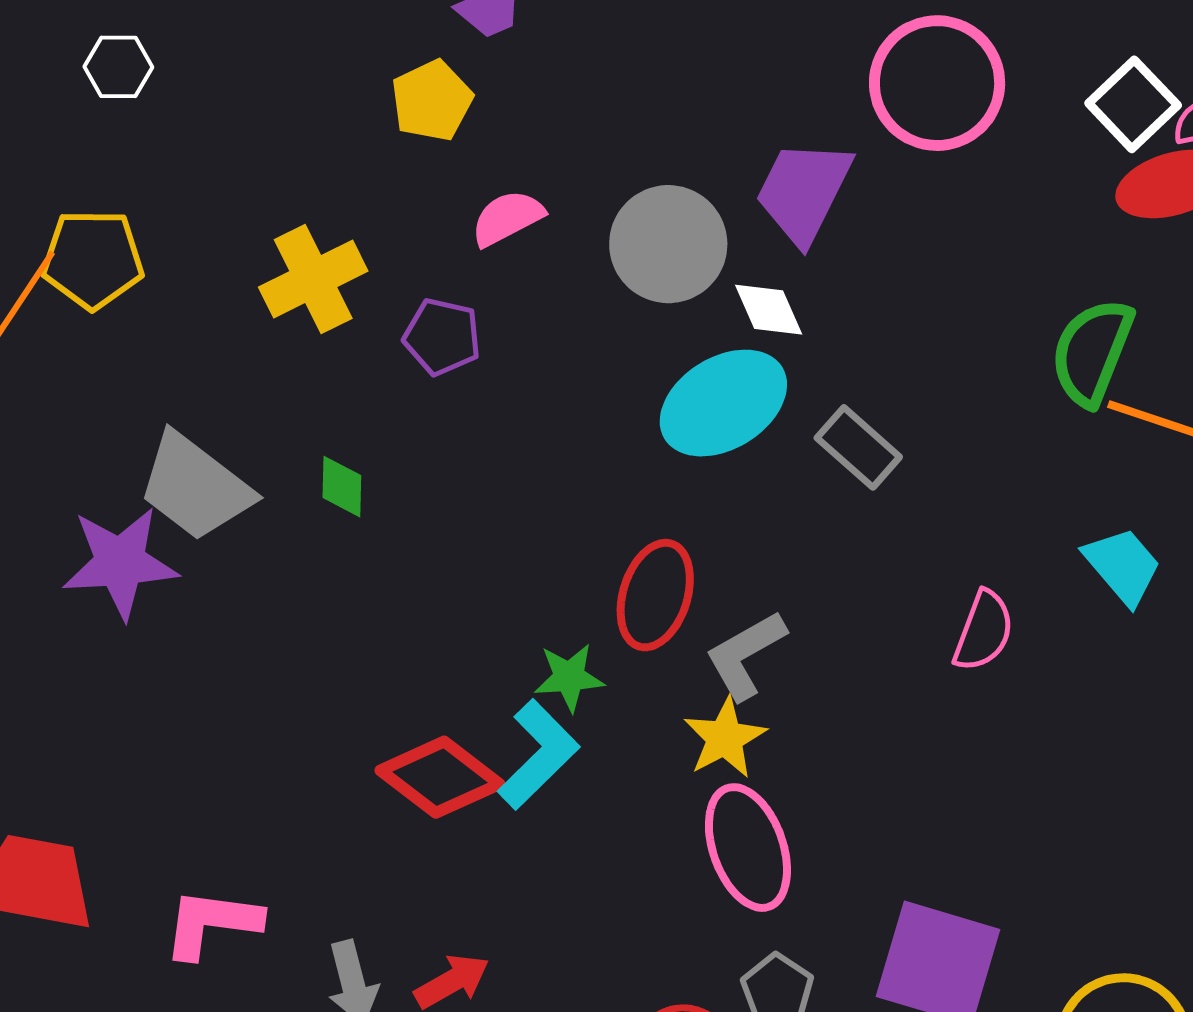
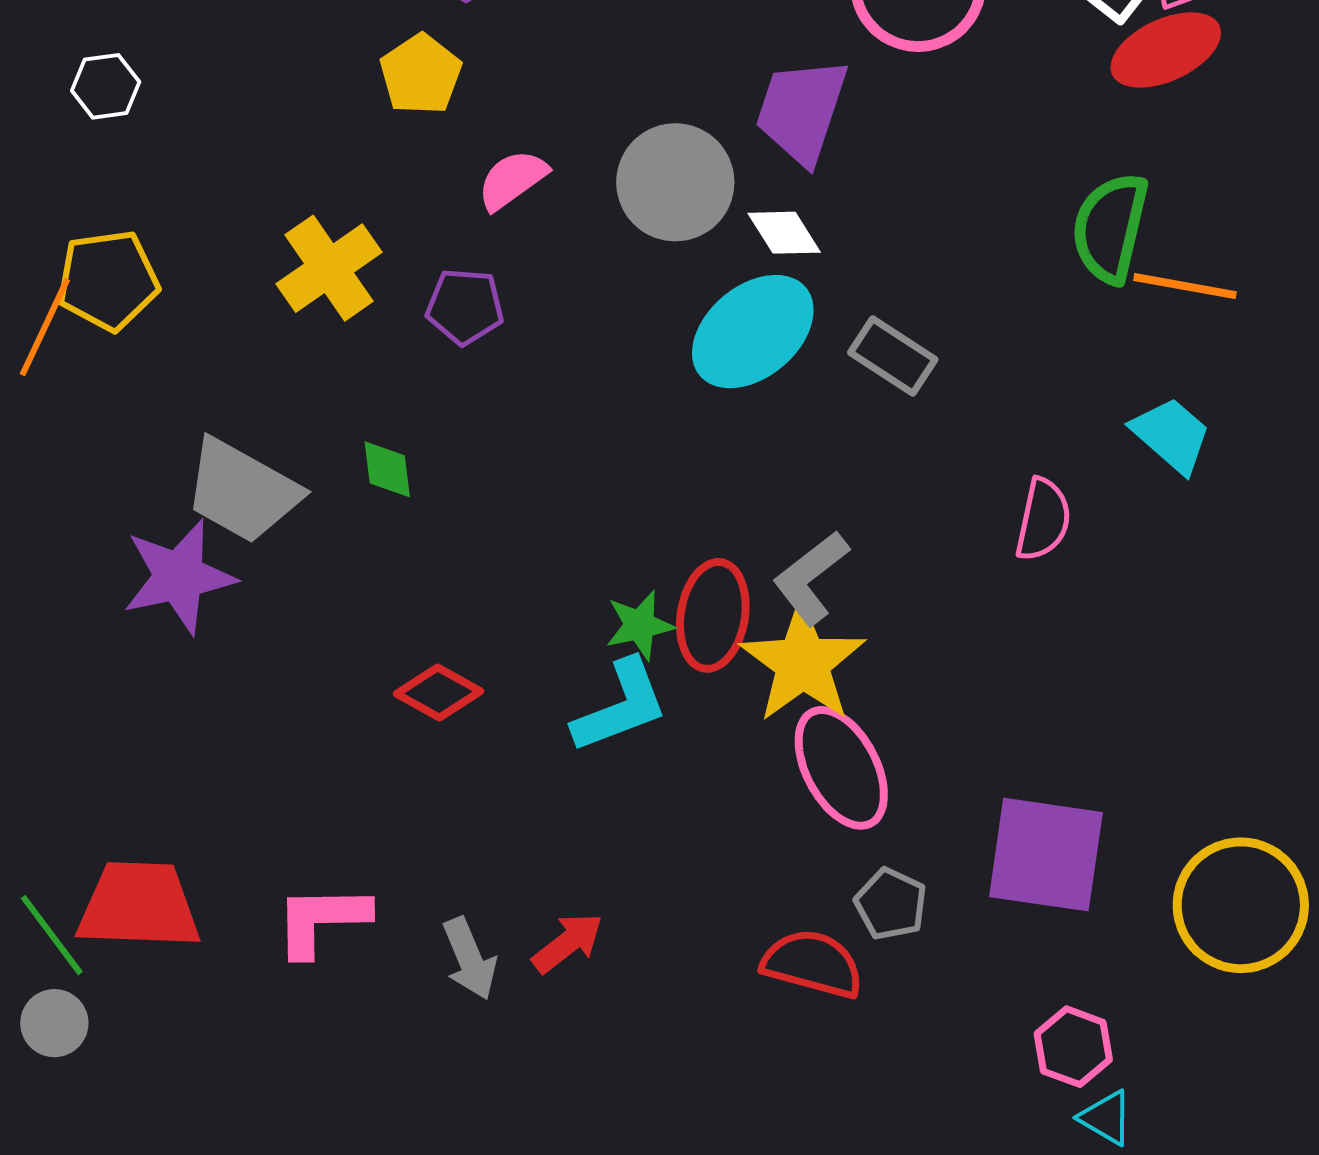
red ellipse: (655, 595) -> (713, 615), moved
yellow star: (725, 738) -> (803, 663), size x1.5
cyan L-shape: (538, 755) -> (620, 706), turned 32
red diamond: (440, 777) -> (439, 692), moved, size x0.7

